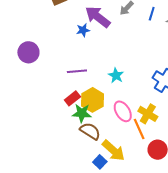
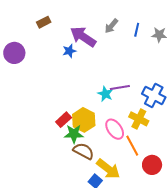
purple circle: (28, 52) -> (14, 53), moved
purple line: (77, 71) -> (120, 87), moved
yellow cross: (148, 114) -> (139, 119), moved

